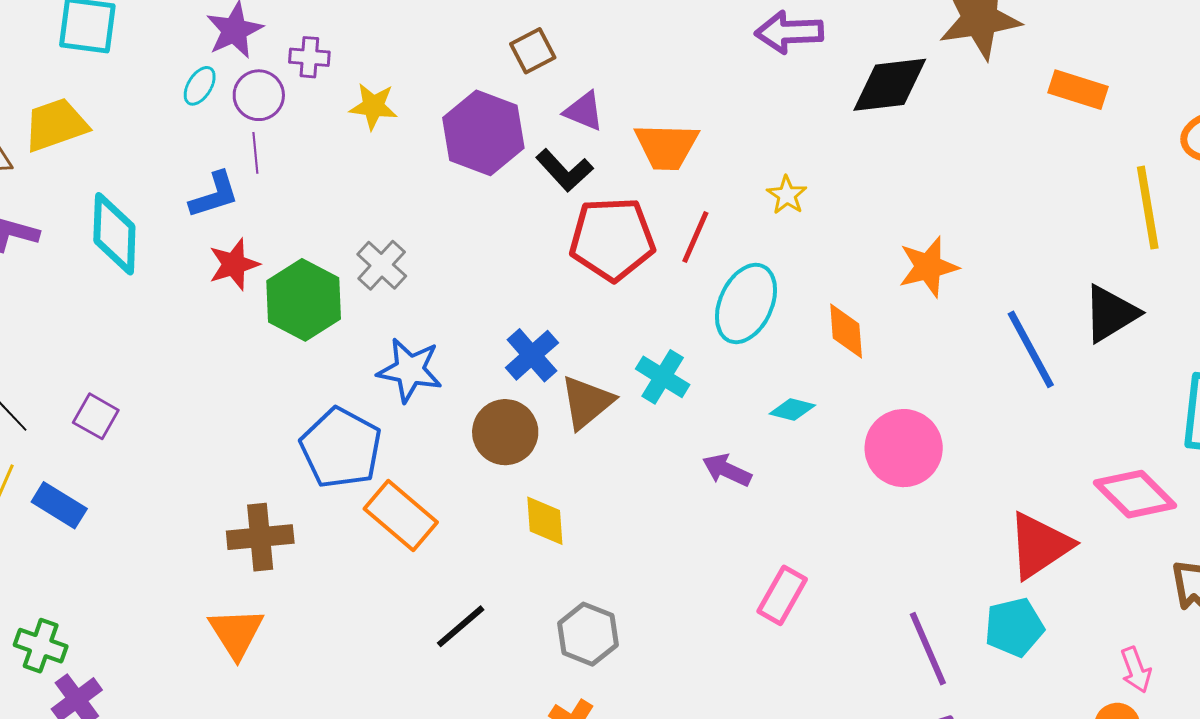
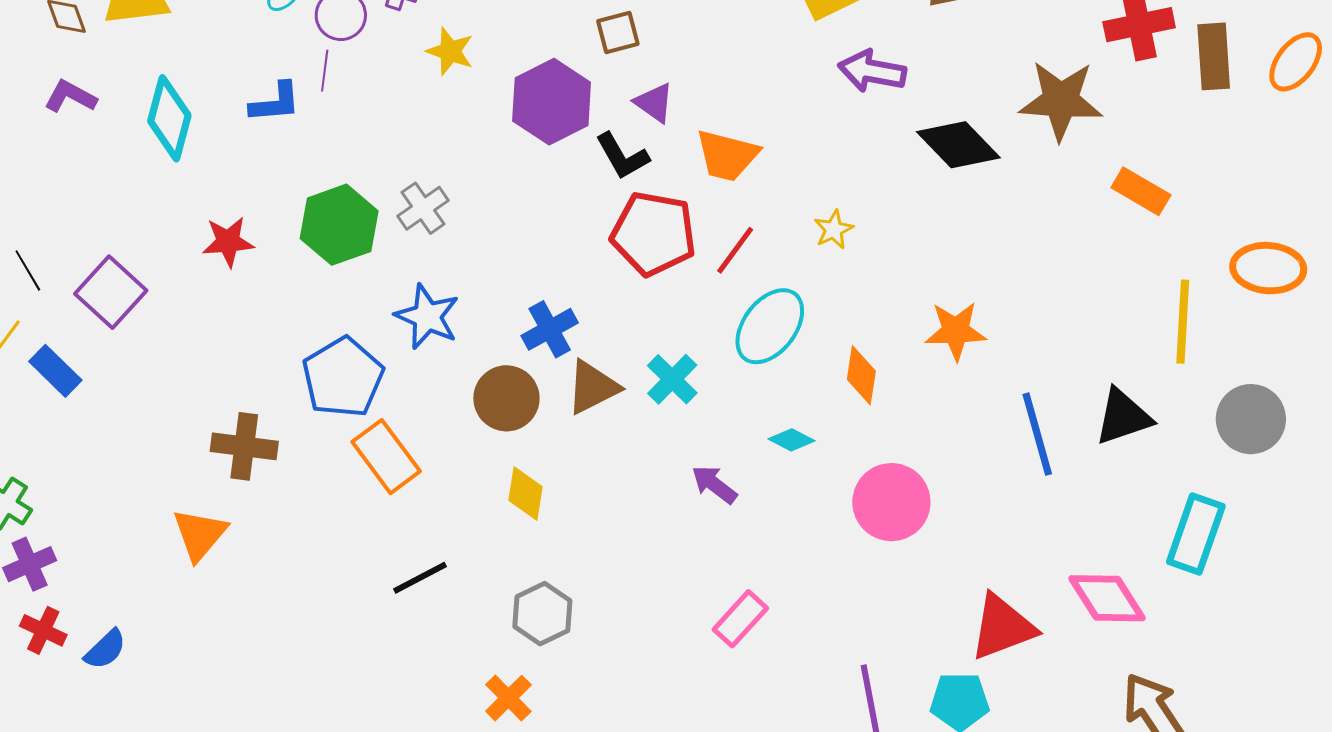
black diamond: (890, 85) -> (958, 145), turned 40
red star: (234, 264) -> (228, 242), moved
purple square: (96, 416) -> (111, 292), size x1.5

